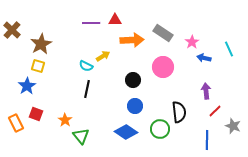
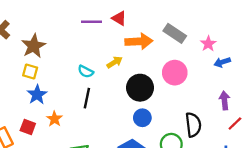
red triangle: (115, 20) -> (119, 18), turned 32
yellow arrow: (103, 56) -> (115, 62), moved
blue arrow: (204, 58) -> (222, 62), turned -32
black circle: (133, 80) -> (140, 88), size x1.5
blue star: (27, 86) -> (37, 95), moved
orange star: (65, 120) -> (54, 119), moved

